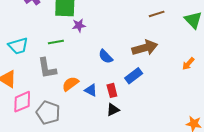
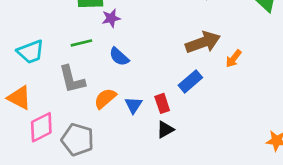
blue semicircle: (106, 57) -> (119, 57), moved
orange arrow: (188, 64) -> (234, 59), moved
blue triangle: (91, 90) -> (134, 105), turned 40

